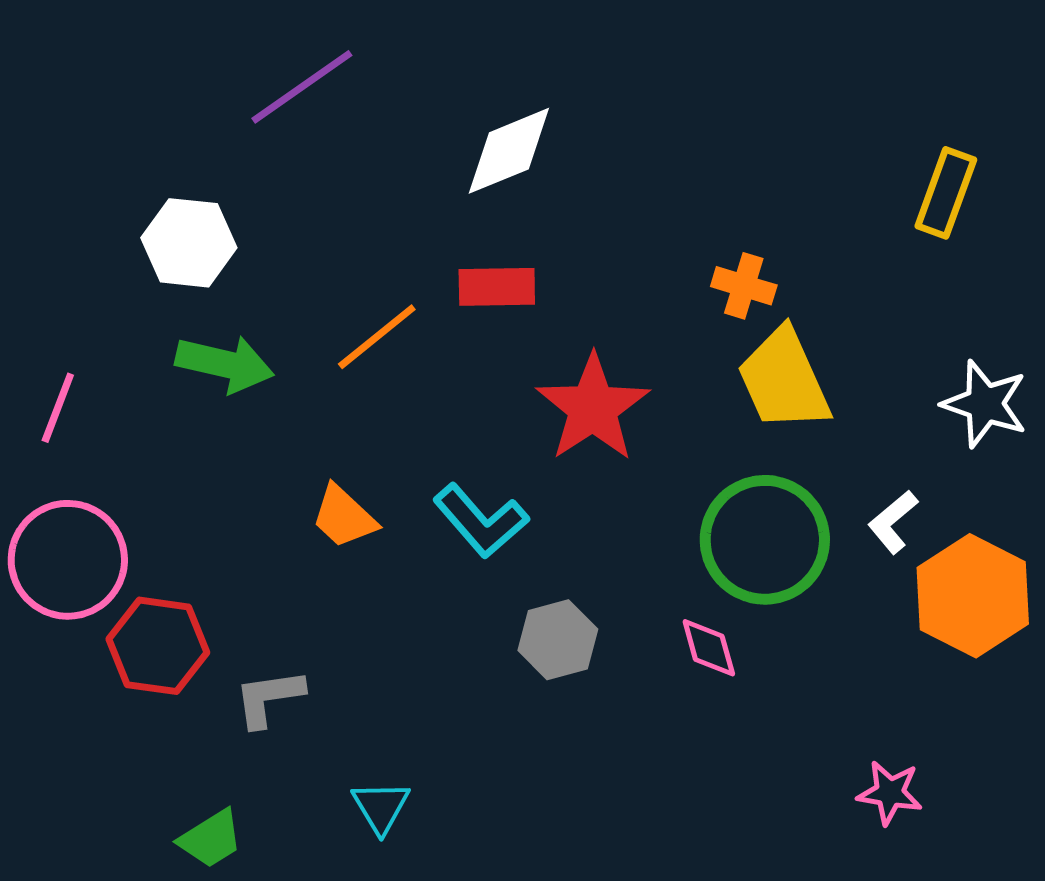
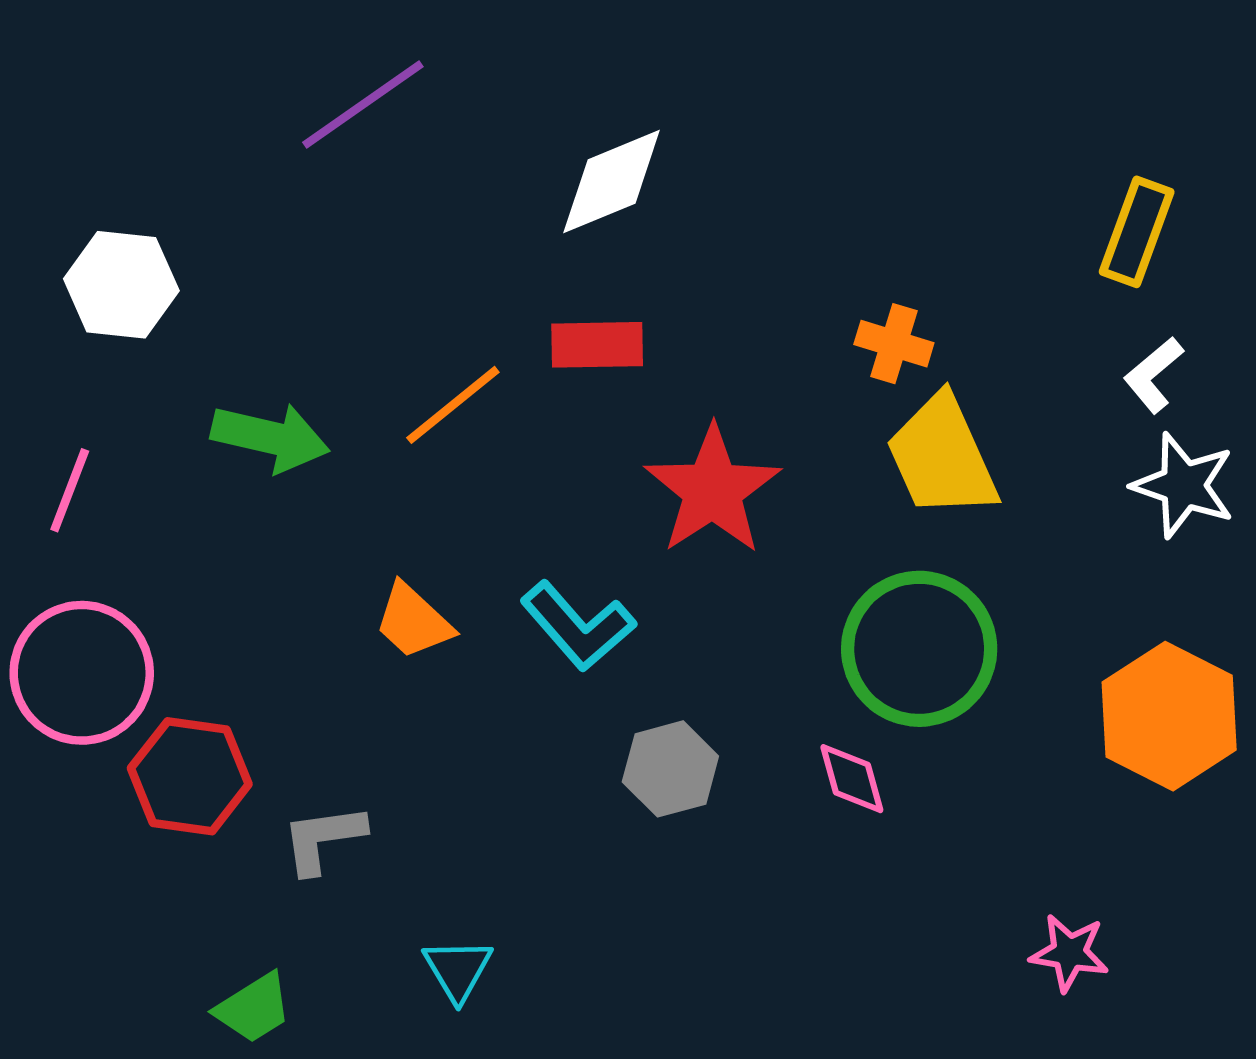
white hexagon: (189, 243) -> (121, 285), moved
white L-shape: (893, 522) -> (1153, 375), moved

